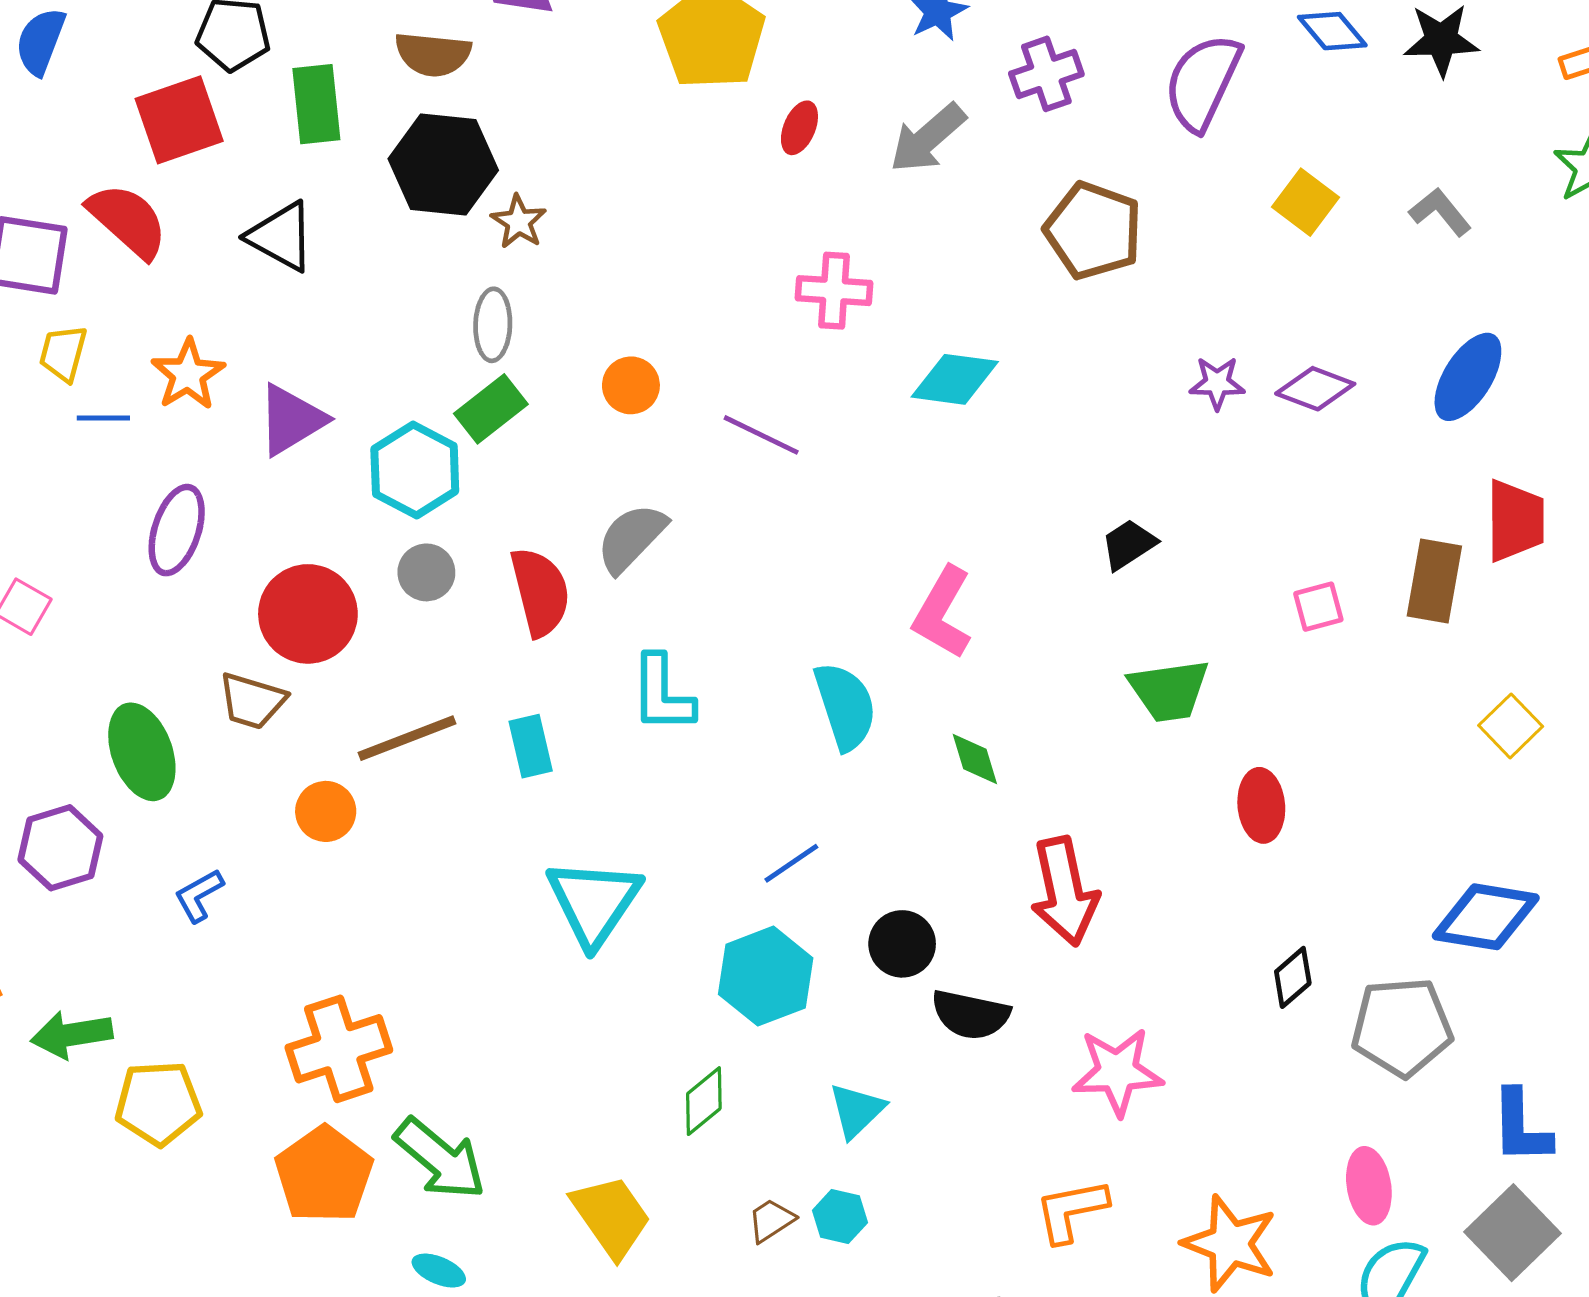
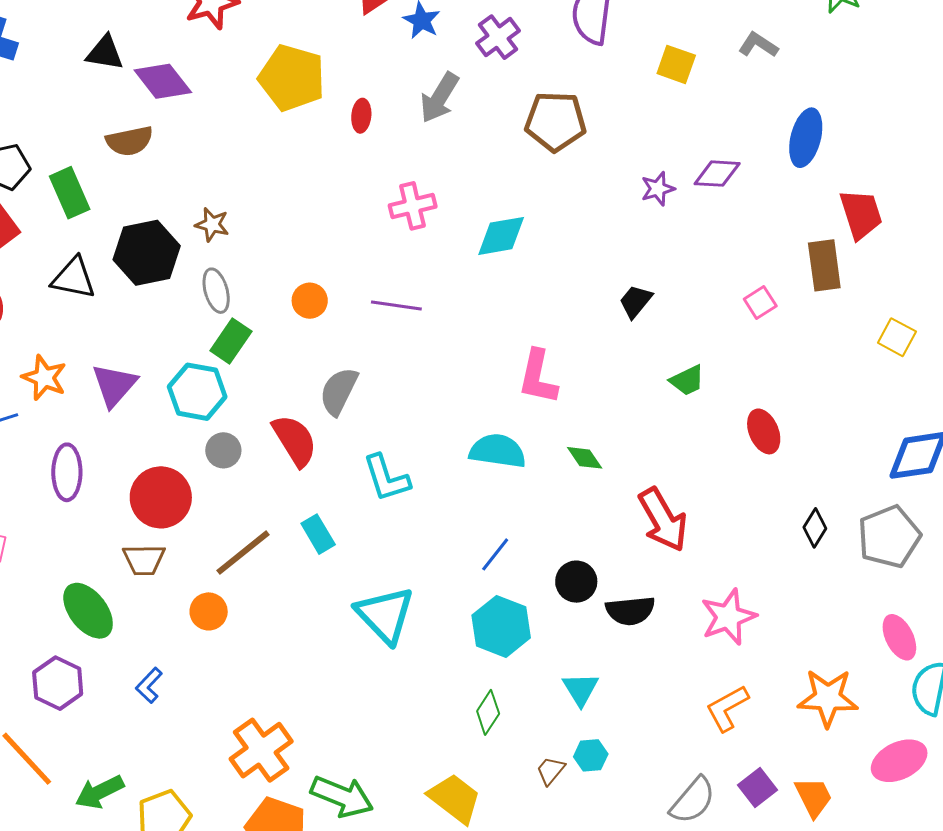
black hexagon: (443, 165) -> (147, 253), moved
green trapezoid: (1169, 690) -> (687, 380), size x0.7
cyan semicircle: (845, 706) -> (498, 451), turned -46

